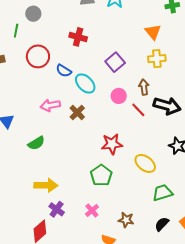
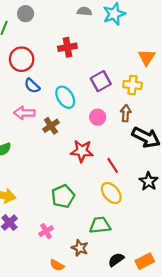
red cross: (78, 37) -> (67, 47), turned -36
yellow cross: (157, 59) -> (132, 85), moved
blue semicircle: (64, 71) -> (32, 86), moved
red line: (138, 110) -> (113, 165), moved
red star: (112, 144) -> (82, 151), moved
green trapezoid: (162, 193) -> (100, 225), moved

